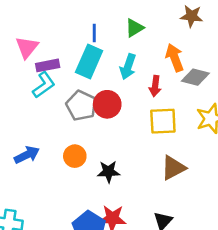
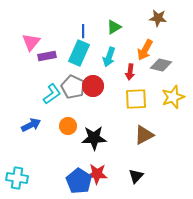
orange arrow: (175, 58) -> (145, 50), turned -130
cyan L-shape: (44, 85) -> (52, 94), moved
black star: (108, 172) -> (94, 138), size x1.4

